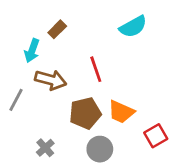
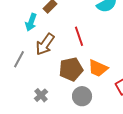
brown arrow: (51, 80) -> (45, 44), turned 110

